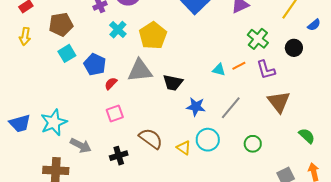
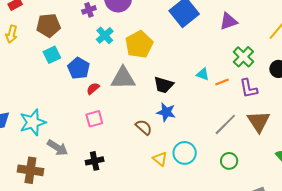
cyan triangle: (219, 70) -> (203, 74), moved
black trapezoid: (173, 83) -> (164, 85), moved
blue star: (196, 107) -> (166, 112), moved
gray line: (231, 108) -> (225, 124), moved
brown semicircle: (151, 139) -> (144, 127), moved, size x0.7

